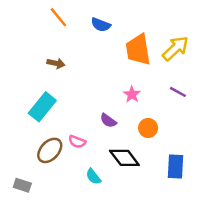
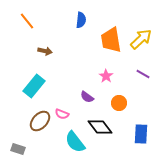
orange line: (58, 17) -> (27, 21), moved
blue semicircle: (101, 25) -> (81, 20), turned -105
cyan semicircle: (93, 177) -> (75, 142), size x1.6

